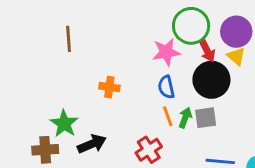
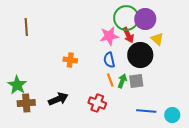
purple circle: (236, 32) -> (145, 19), moved
brown line: (69, 39) -> (26, 27), moved
red arrow: (207, 51) -> (128, 35), moved
green star: (64, 124) -> (17, 85), moved
red cross: (149, 150) -> (97, 103), turned -36

